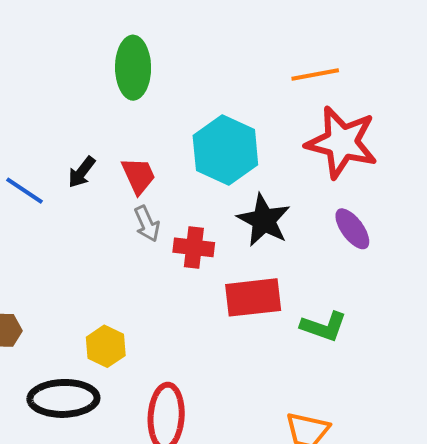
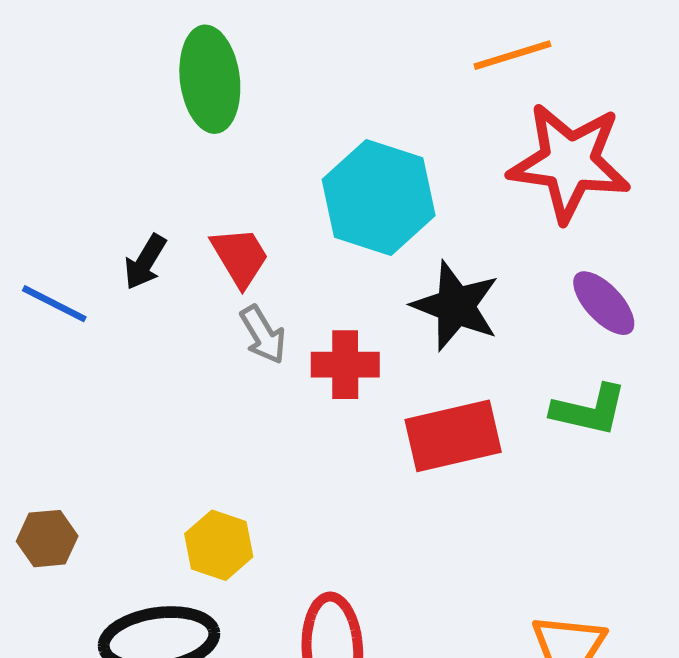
green L-shape: (324, 326) -> (589, 410), moved

